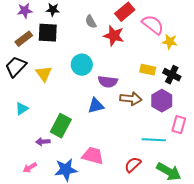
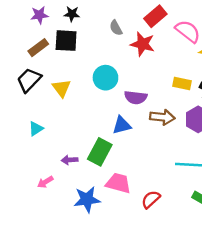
green rectangle: (61, 126) -> (100, 152), moved
purple arrow: (43, 142) -> (70, 160), moved
red semicircle: (133, 165) -> (151, 199), moved
pink arrow: (30, 168) -> (45, 182), moved

